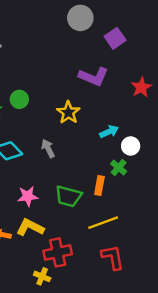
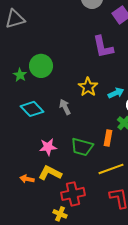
purple L-shape: (94, 77) -> (103, 47), turned 55
green circle: (19, 99) -> (41, 66), size x1.5
yellow star: (68, 112) -> (88, 87), moved

